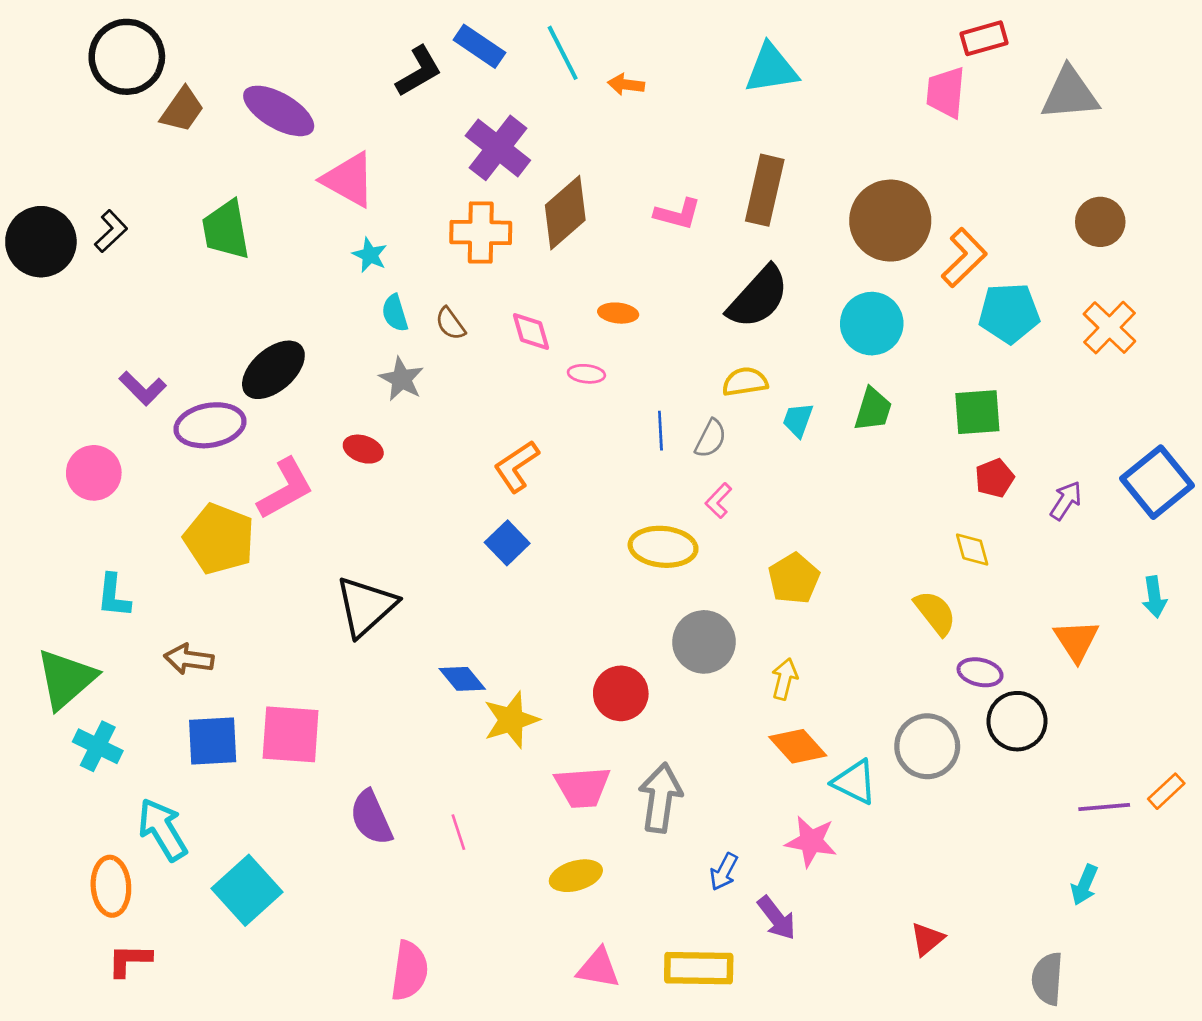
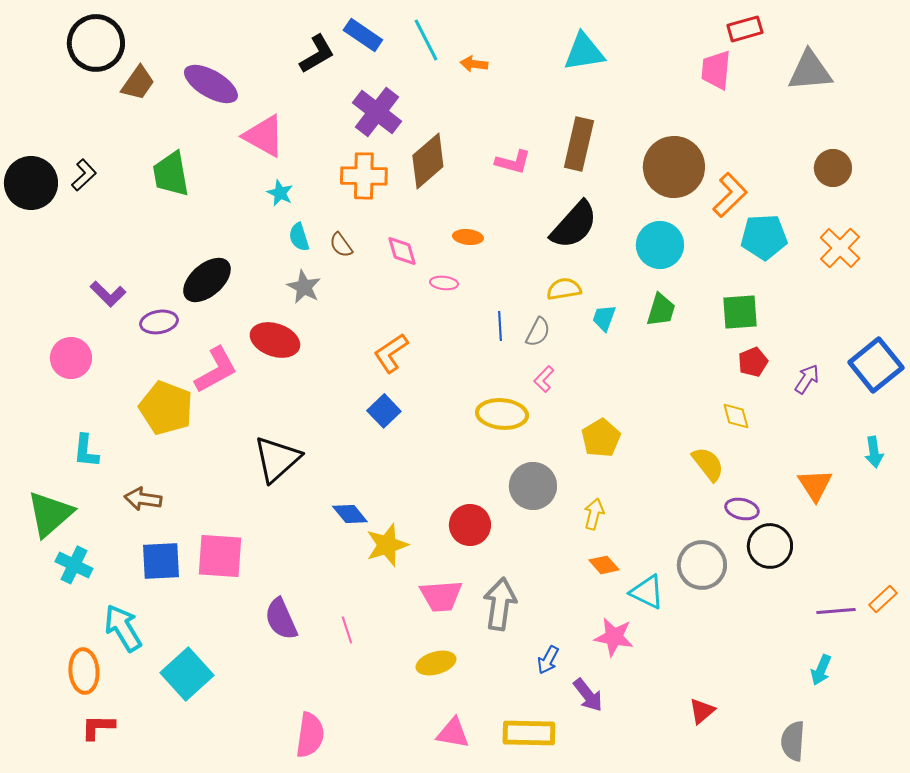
purple ellipse: (210, 425) -> (159, 322), size x0.7
red ellipse: (363, 449) -> (275, 340), size x1.6
orange diamond: (798, 746) -> (604, 565), size x0.7

